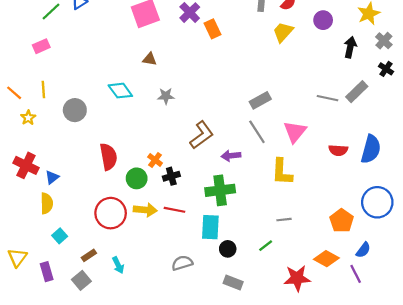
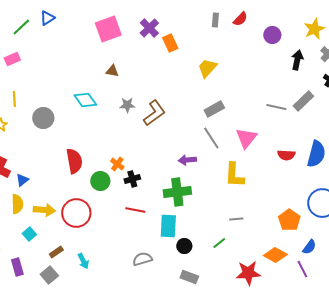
yellow trapezoid: (283, 32) -> (207, 68), moved
brown L-shape: (202, 135) -> (154, 113), moved
yellow arrow: (145, 210) -> (44, 210), moved

